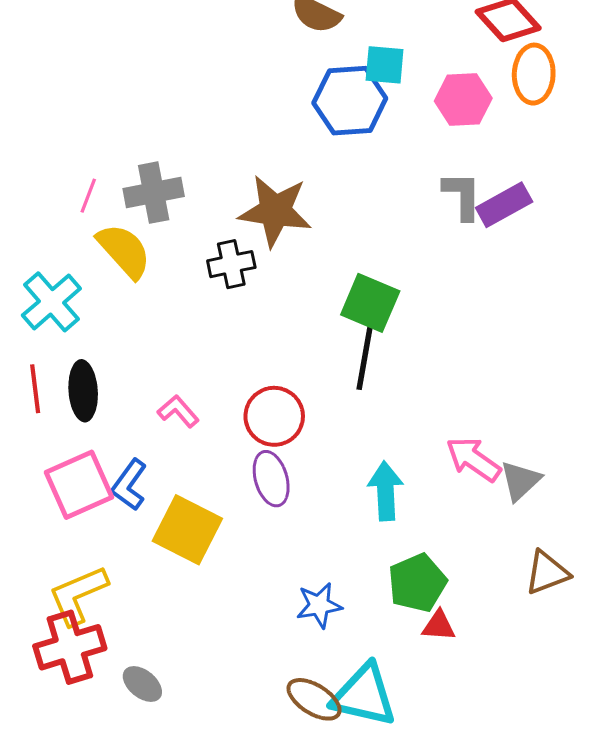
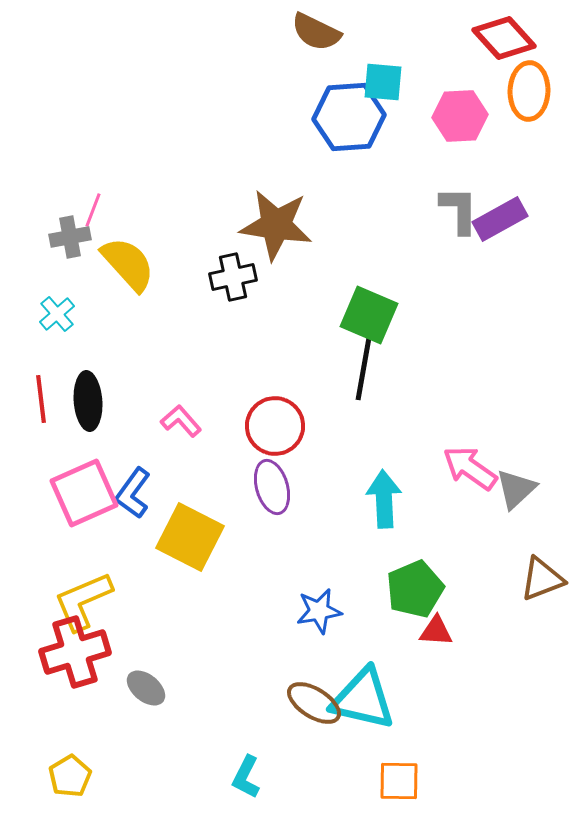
gray cross: (154, 193) -> (70, 237), moved, size x0.7
cyan cross: (51, 302) -> (57, 314), size x0.6

